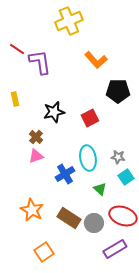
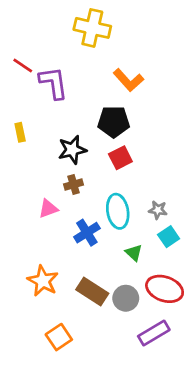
yellow cross: (69, 21) -> (92, 28), turned 36
black pentagon: (118, 91) -> (114, 122), moved
brown cross: (36, 137) -> (74, 185), moved, turned 32

